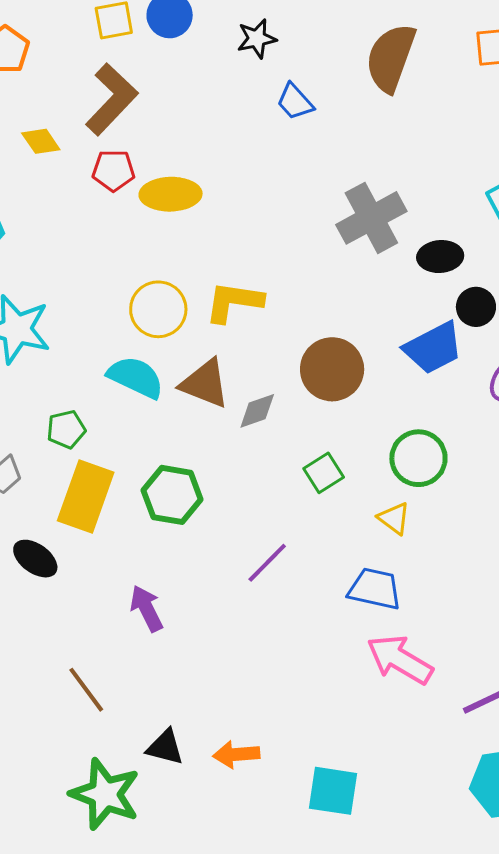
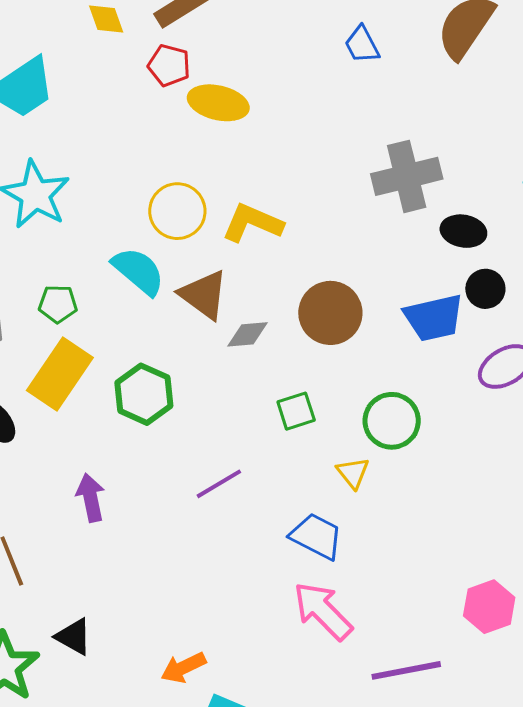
orange arrow: (236, 754) -> (183, 668), moved, turned -36

